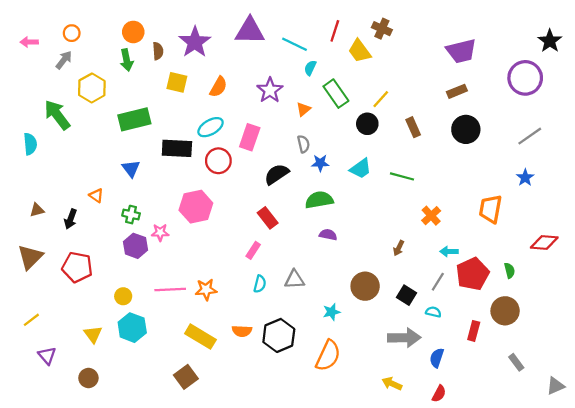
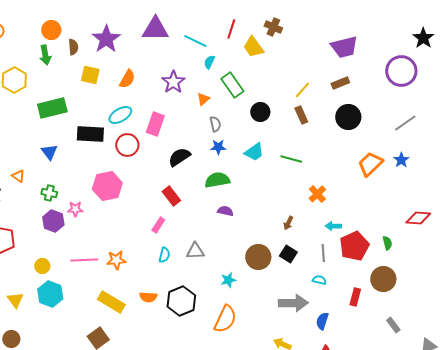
yellow line: (381, 99) -> (302, 90), moved
gray semicircle: (303, 144) -> (215, 124), moved
orange trapezoid: (490, 209) -> (370, 164), moved, turned 36
gray line: (438, 282) -> (323, 253), turned -36
black square: (406, 295) -> (288, 254), moved

